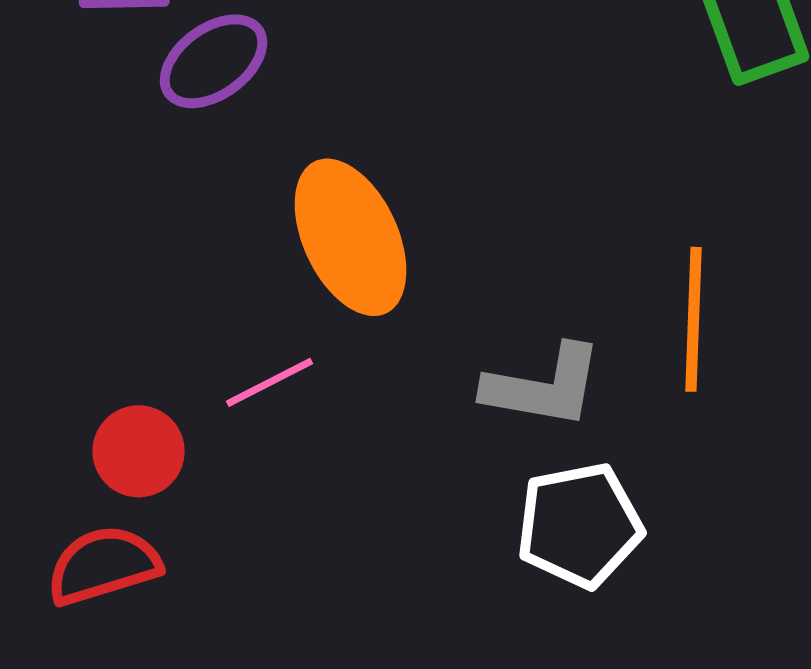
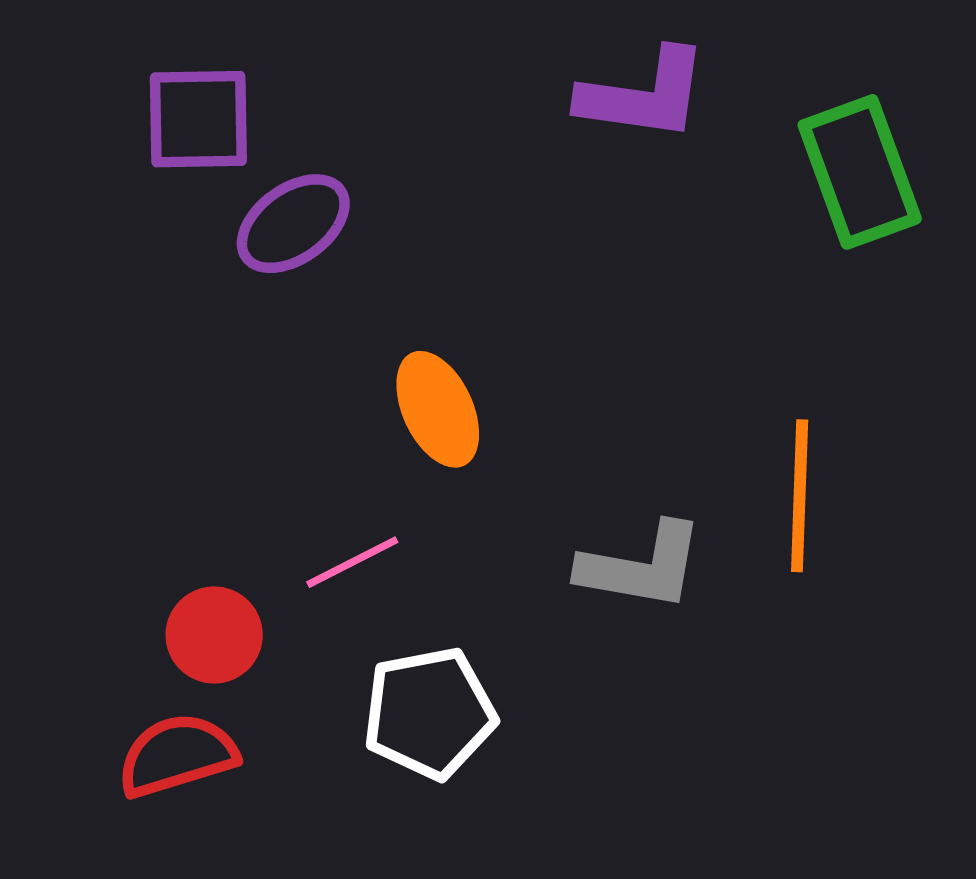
orange ellipse: (351, 237) -> (438, 409), size x0.7
white pentagon: (580, 525) -> (429, 713), moved

